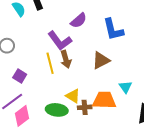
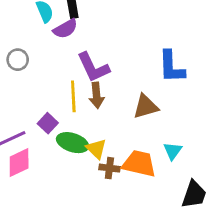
purple semicircle: (79, 21) -> (65, 29), moved
purple square: (20, 76) -> (48, 123), moved
green ellipse: (57, 110) -> (73, 143), moved

